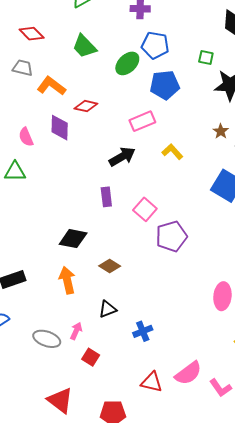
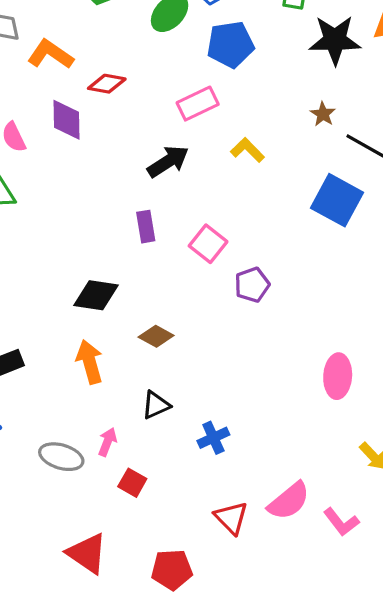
purple pentagon: (171, 236) -> (252, 285), size x0.7
red triangle: (152, 382) -> (231, 518), turned 35

